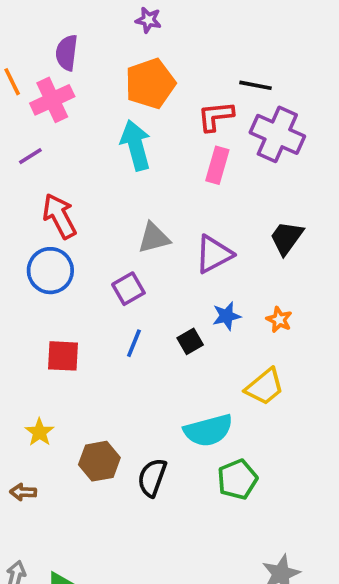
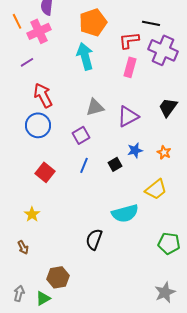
red square: (63, 356) -> (45, 172), turned 36
brown hexagon: (99, 461) -> (58, 277), moved
green pentagon: (237, 479) -> (169, 243), moved, turned 30
brown arrow: (23, 492) -> (23, 247), turned -120

